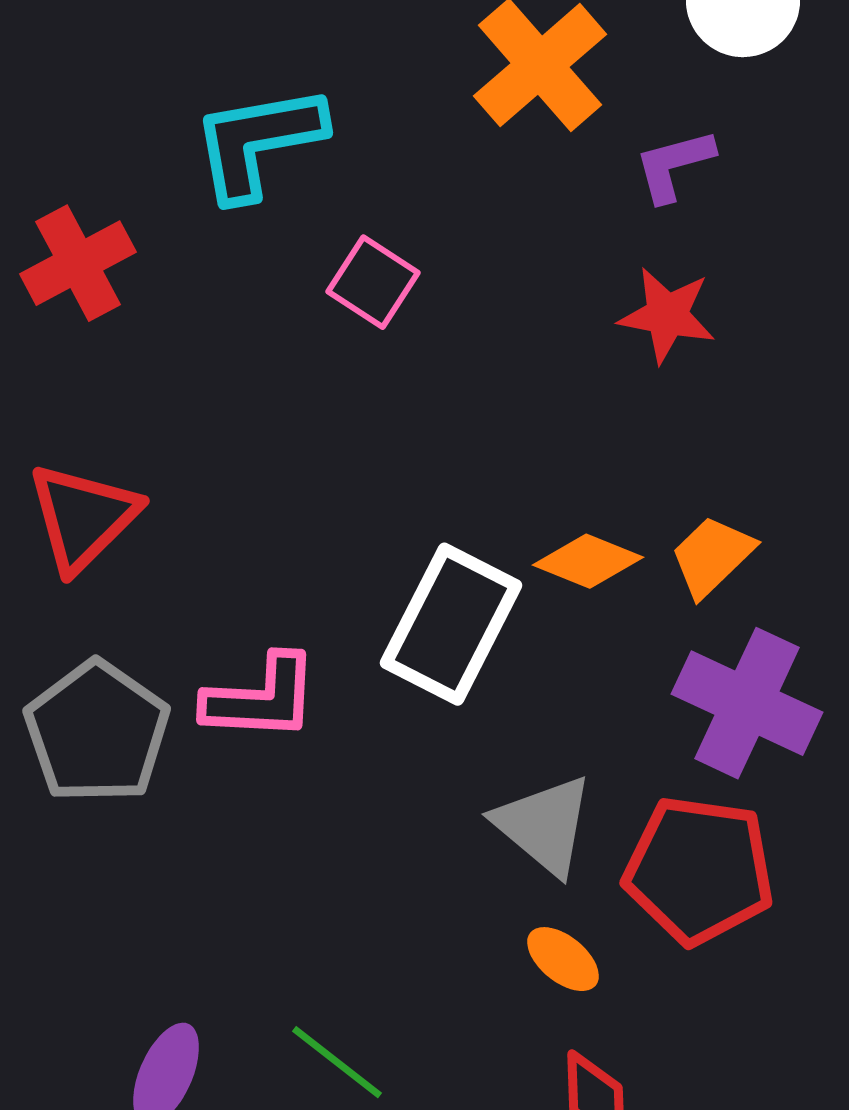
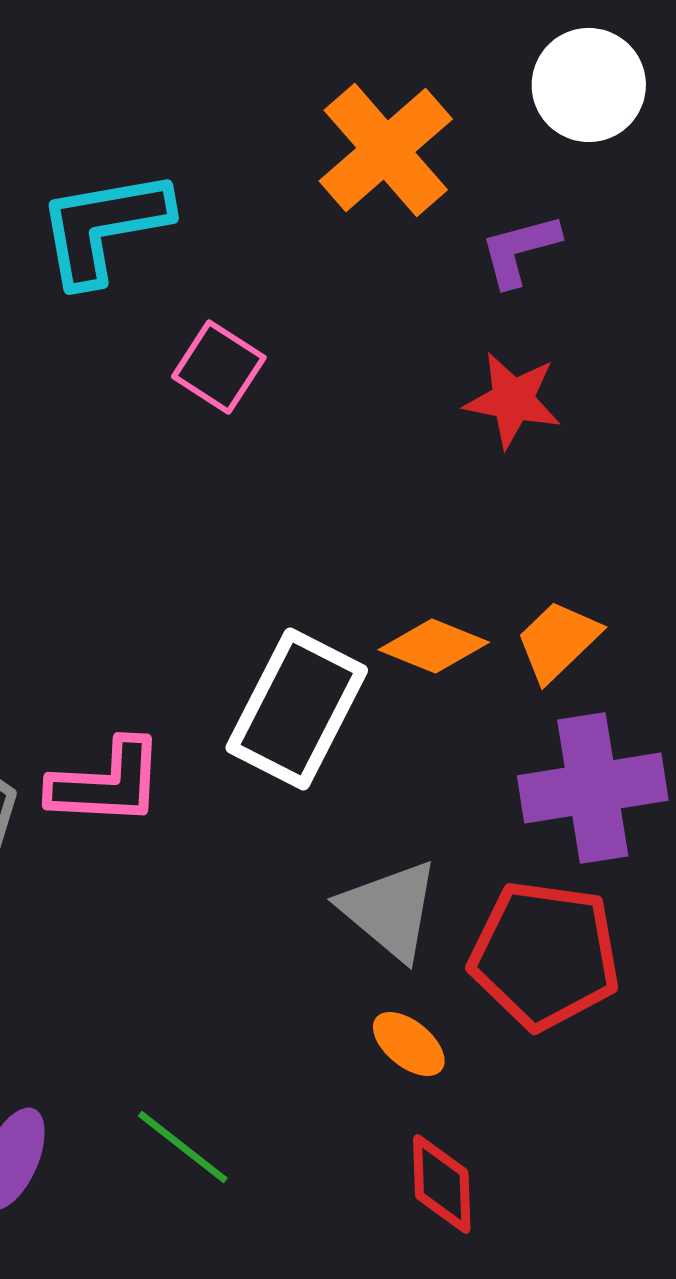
purple cross: (747, 703) -> (593, 788), turned -34

